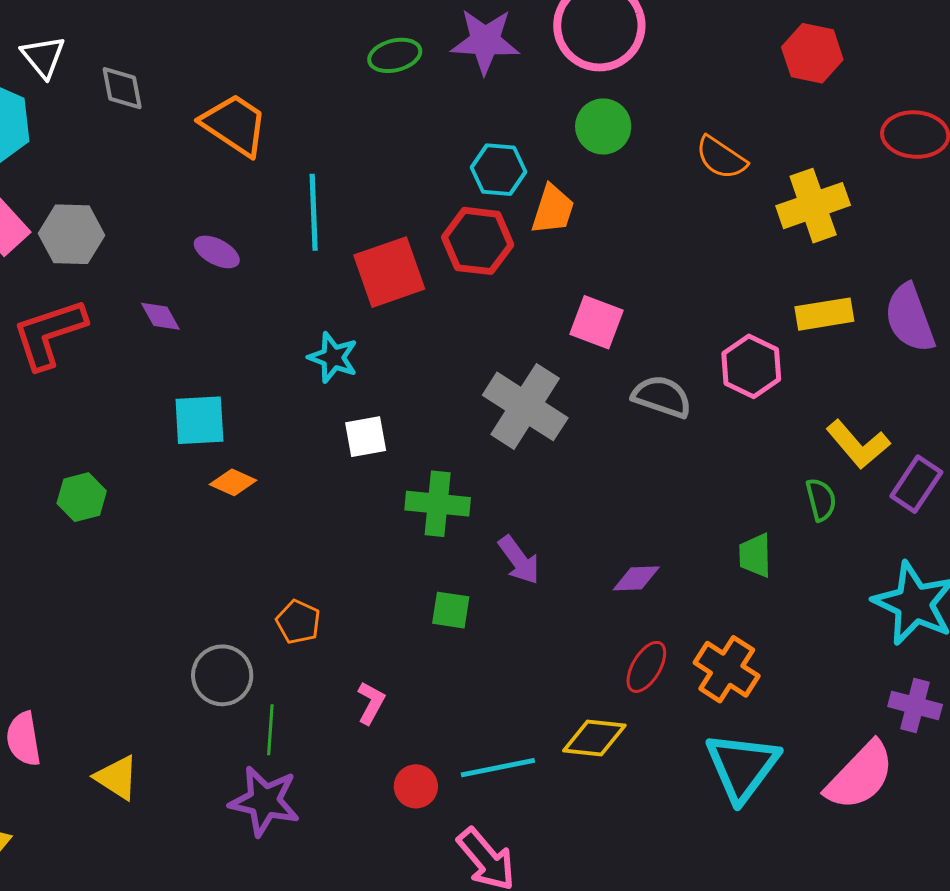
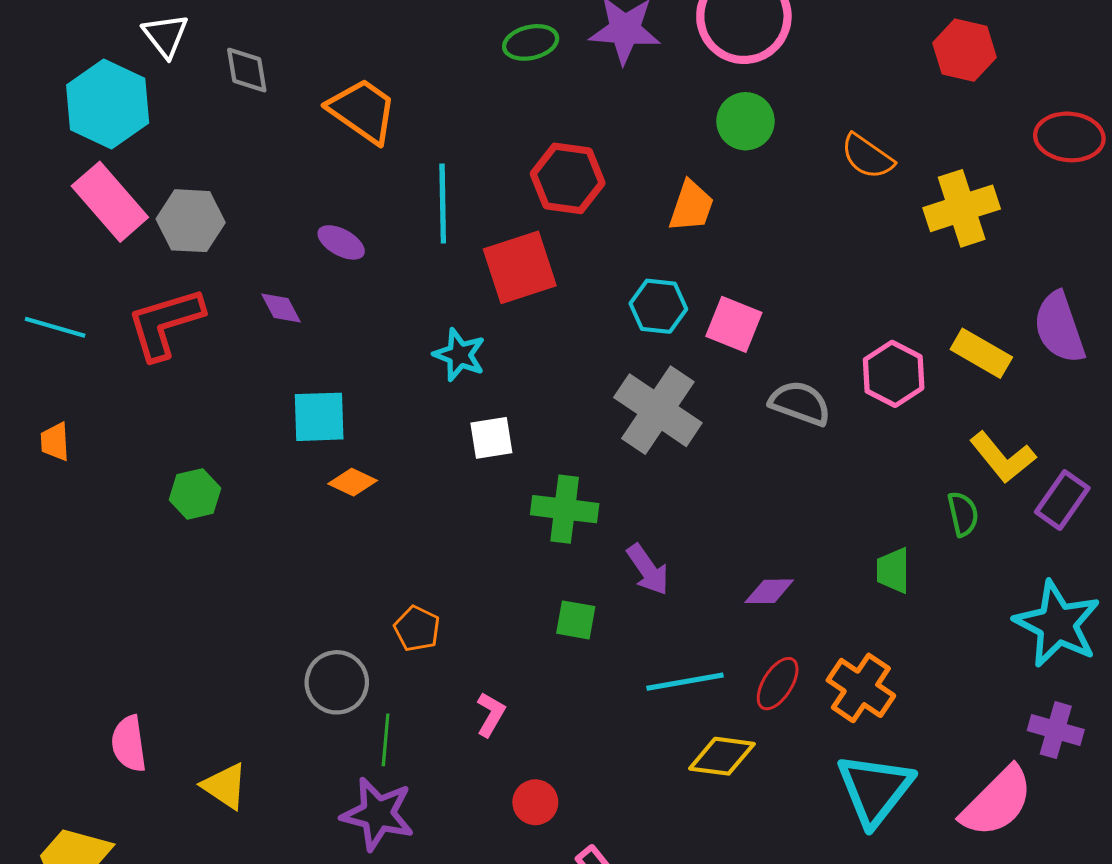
cyan hexagon: (498, 170) -> (658, 306), moved
red hexagon: (478, 241) -> (568, 178), moved
yellow rectangle: (824, 314) -> (981, 353), moved, turned 38
cyan line: (498, 768) -> (685, 682), moved

